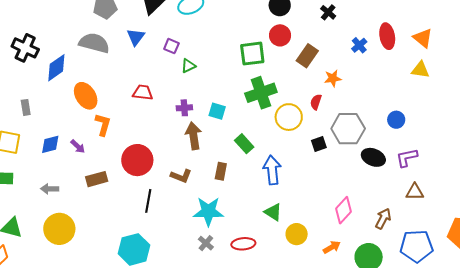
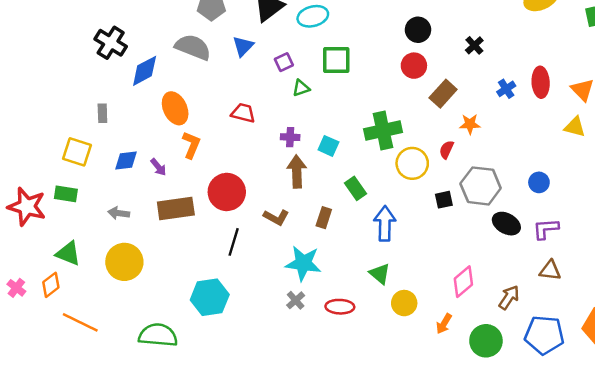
purple square: (171, 46) -> (284, 62), turned 35
green square: (252, 54) -> (336, 60), moved
brown rectangle: (97, 179) -> (176, 208), size x1.4
orange arrow: (332, 247) -> (444, 324), turned 144

